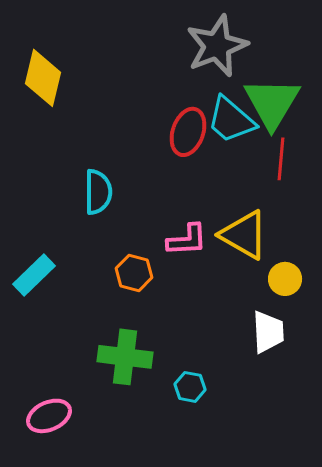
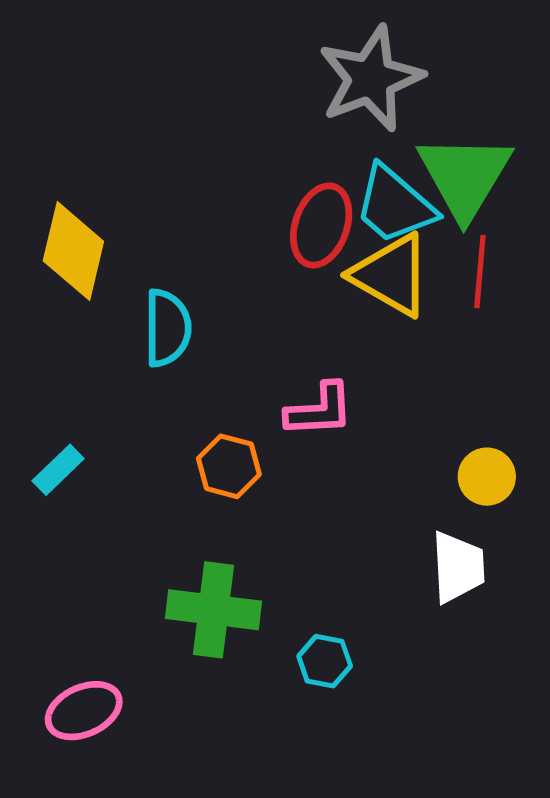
yellow diamond: (43, 78) -> (73, 251), moved
yellow triangle: (244, 235) -> (391, 275), moved
cyan rectangle: (34, 275) -> (58, 470), size x0.7

